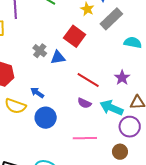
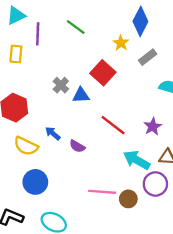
gray rectangle: (111, 19) -> (148, 57), size x0.7
purple semicircle: (84, 103) -> (77, 146), moved
blue circle: (46, 118) -> (35, 182), moved
brown circle: (120, 152) -> (128, 199), moved

